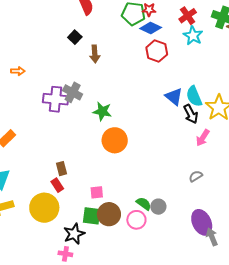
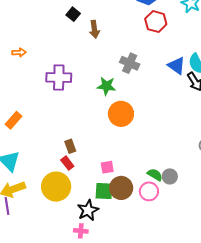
gray cross: (73, 92) -> (130, 63), moved

